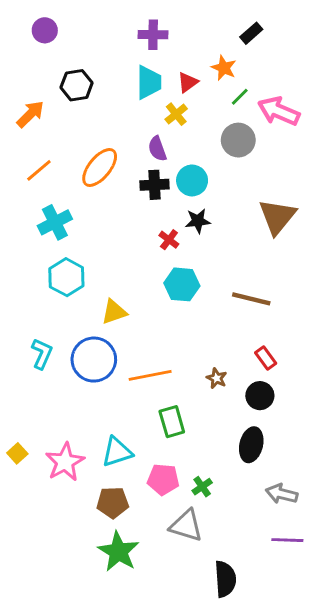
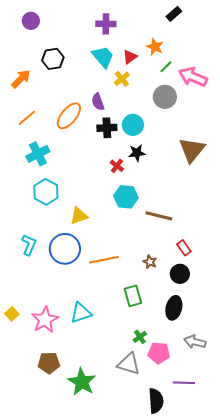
black rectangle: (251, 33) -> (174, 14), moved
cyan trapezoid: (149, 82) -> (103, 57), turned -40
purple semicircle: (157, 149) -> (98, 102), moved
brown line: (251, 299) -> (159, 216), moved
green rectangle: (172, 422) -> (133, 296), moved
pink pentagon: (163, 479) -> (159, 353), moved
brown pentagon: (113, 502) -> (49, 363), moved
purple line: (287, 540) -> (184, 383), moved

